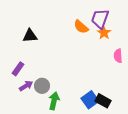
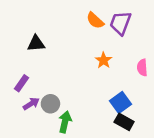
orange semicircle: (81, 27) -> (95, 21), moved
orange star: (104, 33) -> (104, 60), moved
blue square: (90, 100) -> (120, 103), moved

